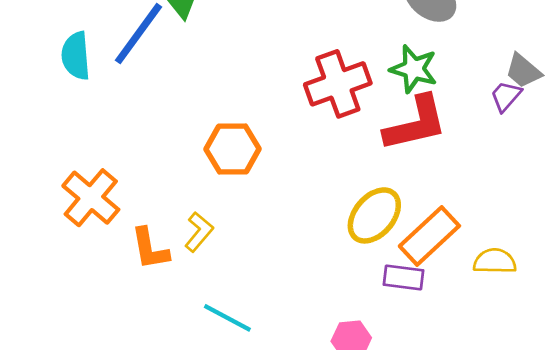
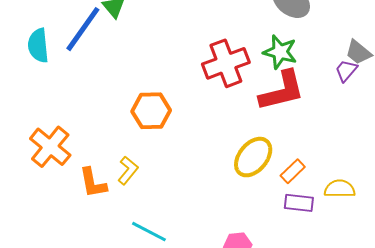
orange rectangle: (429, 236) -> (293, 171), size x0.6
purple rectangle: (403, 277) -> (299, 203), moved

